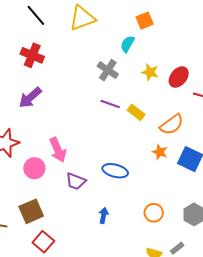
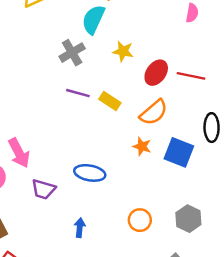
cyan semicircle: (127, 44) -> (93, 19), size x1.4
gray cross: (108, 70) -> (72, 53), turned 30
red ellipse: (179, 77) -> (156, 73), moved

